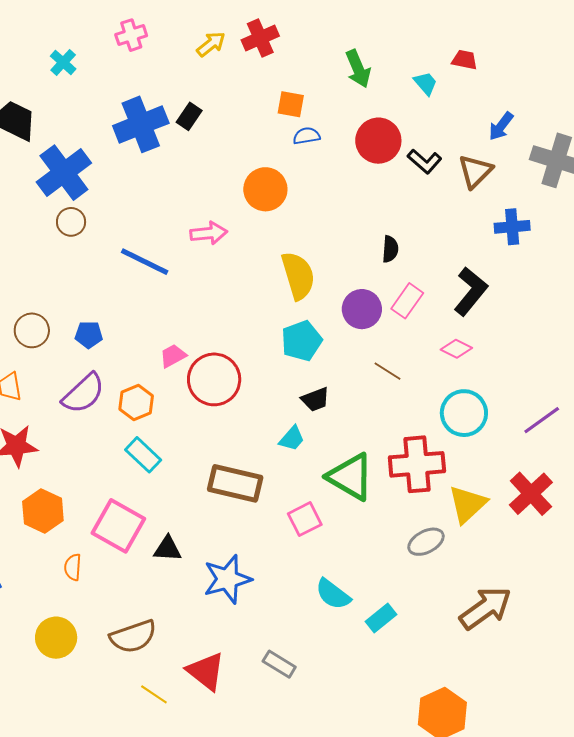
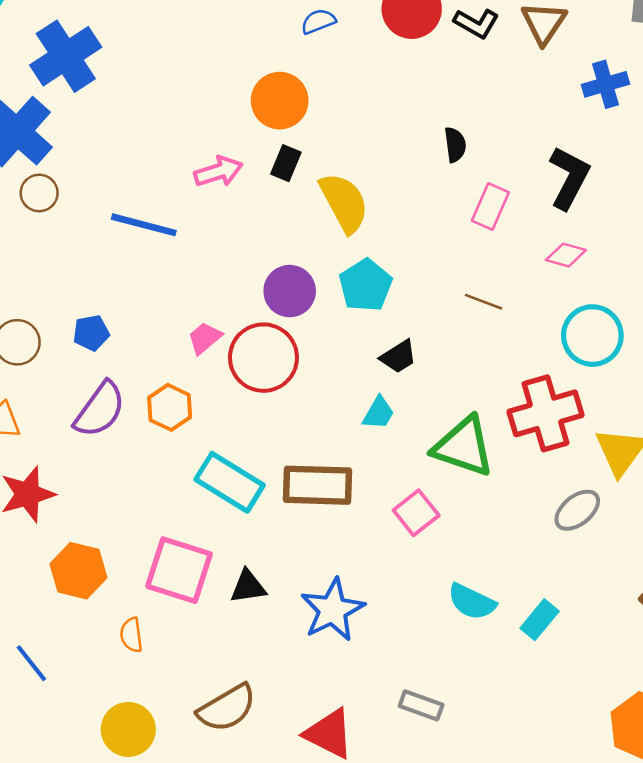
black rectangle: (189, 116) -> (286, 163), moved
blue cross: (141, 124) -> (66, 56), moved
purple circle: (362, 309) -> (290, 291), moved
cyan rectangle: (143, 455) -> (230, 482), moved, size x1.4

